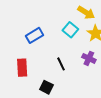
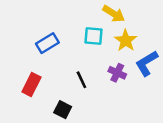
cyan square: (70, 30) -> (93, 36), turned -35
red rectangle: (22, 68) -> (31, 84), turned 30

